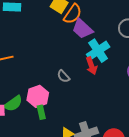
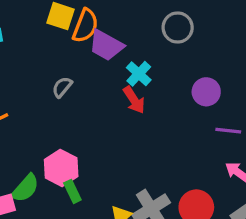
cyan cross: (98, 51) -> (139, 74), size x0.7
gray semicircle: (63, 76) -> (62, 87), moved, turned 96

